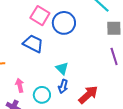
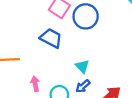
blue arrow: (63, 86) -> (83, 86), turned 32

